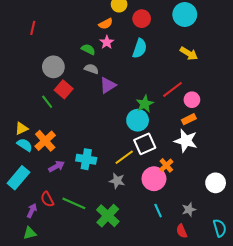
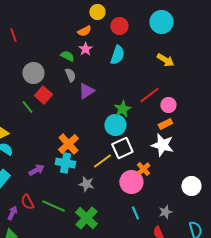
red line: (33, 28) -> (13, 35), turned -32
gray semicircle: (91, 69) -> (70, 75), turned 48
orange cross: (45, 141) -> (68, 144), moved
gray star: (117, 181) -> (86, 184), moved

